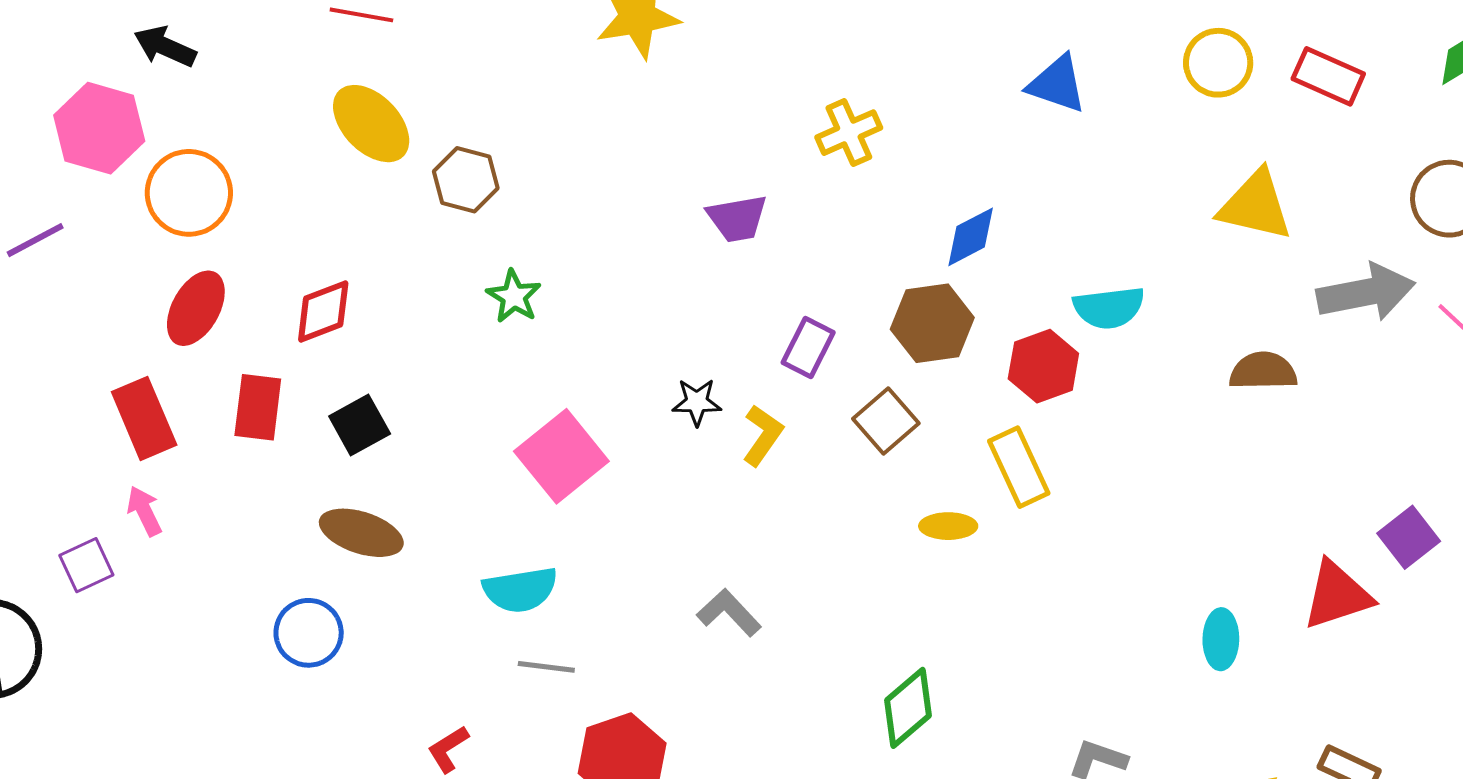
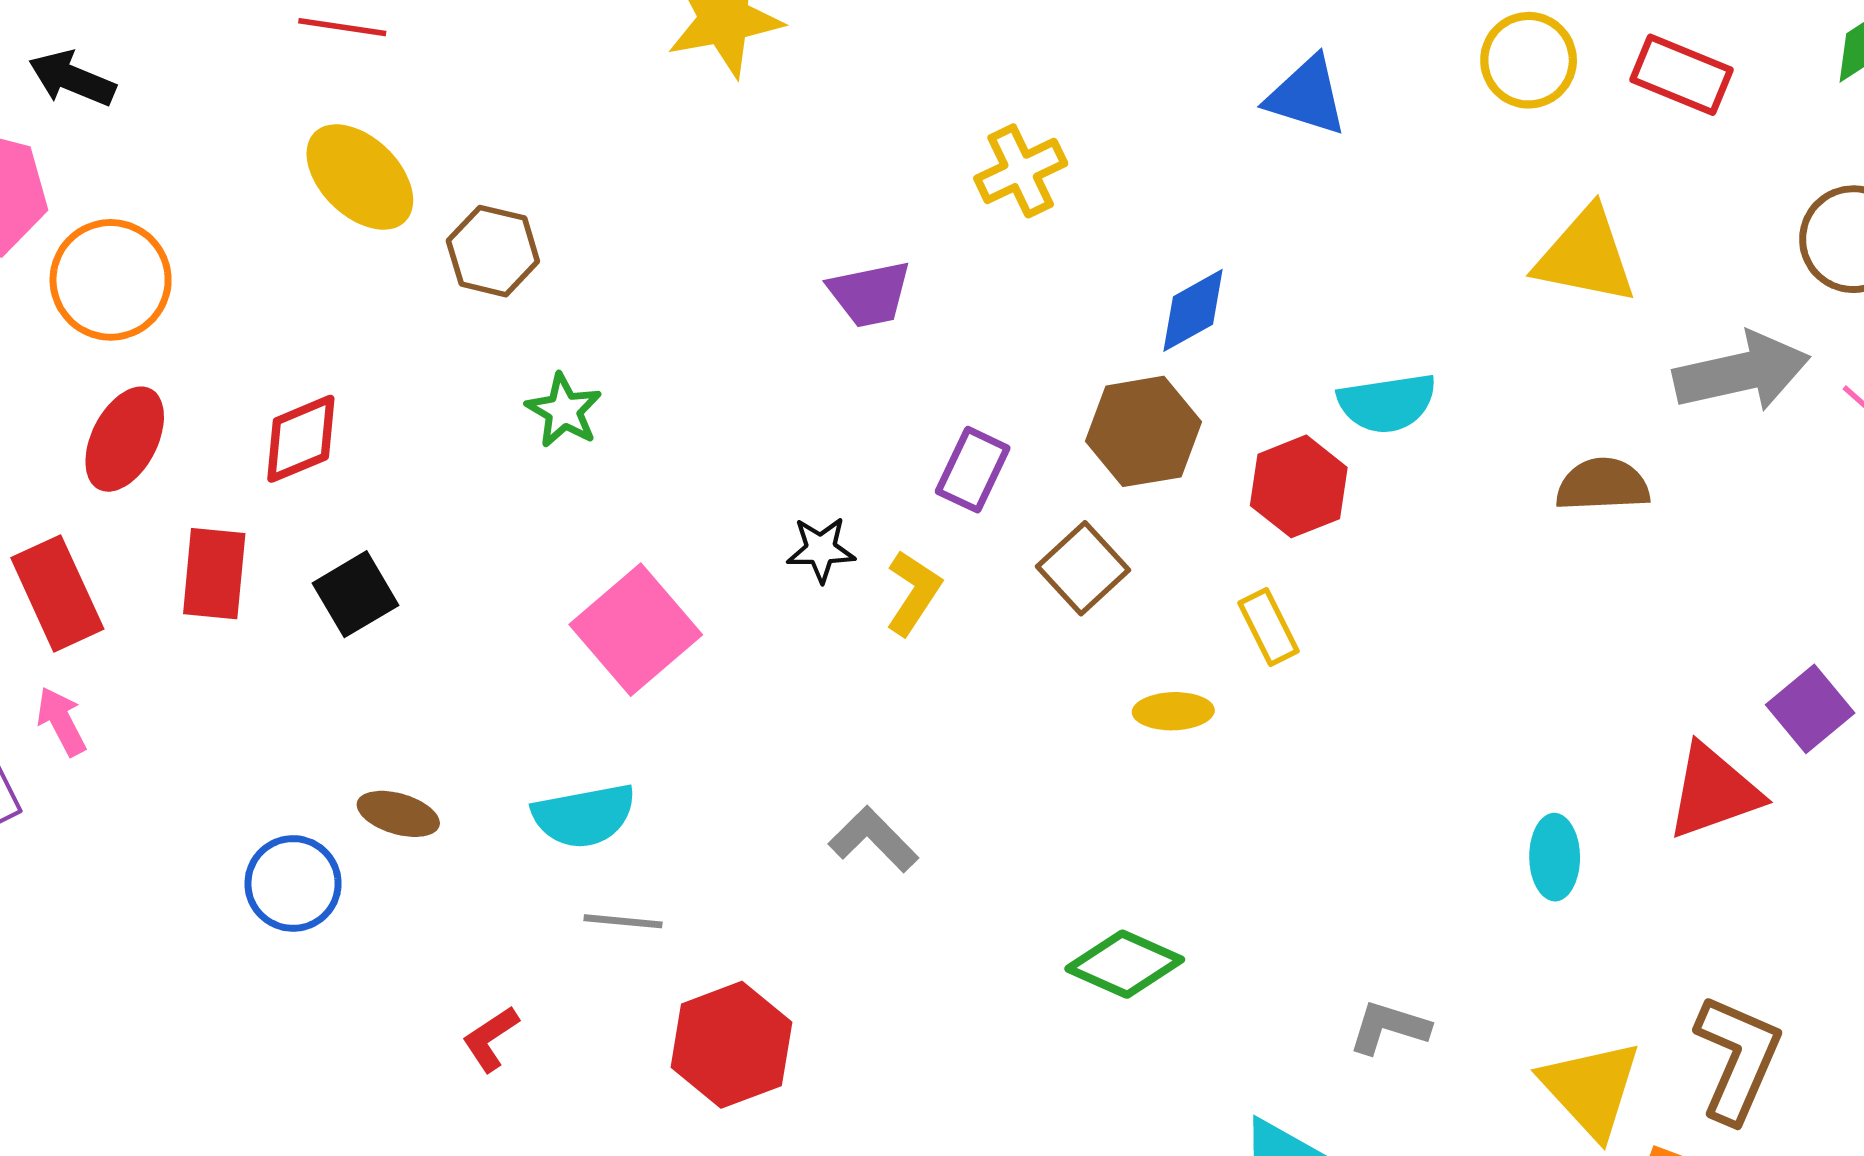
yellow rectangle: (1019, 467) -> (1269, 627), size x0.7
brown ellipse: (361, 533) -> (398, 814), moved, size x0.7
green diamond: (908, 708) -> (1125, 964), turned 66

